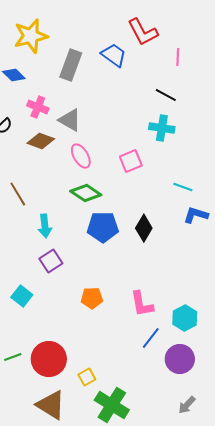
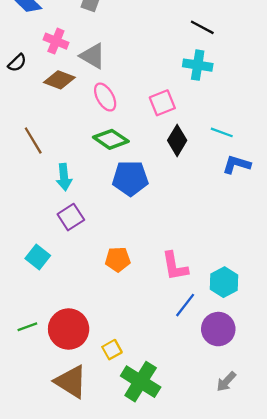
black diamond: (144, 228) -> (177, 140), moved

